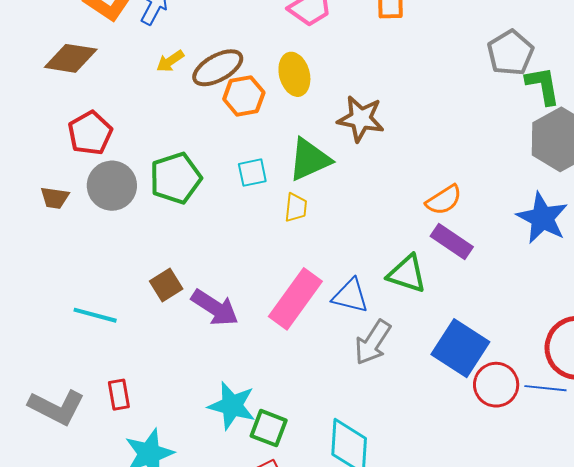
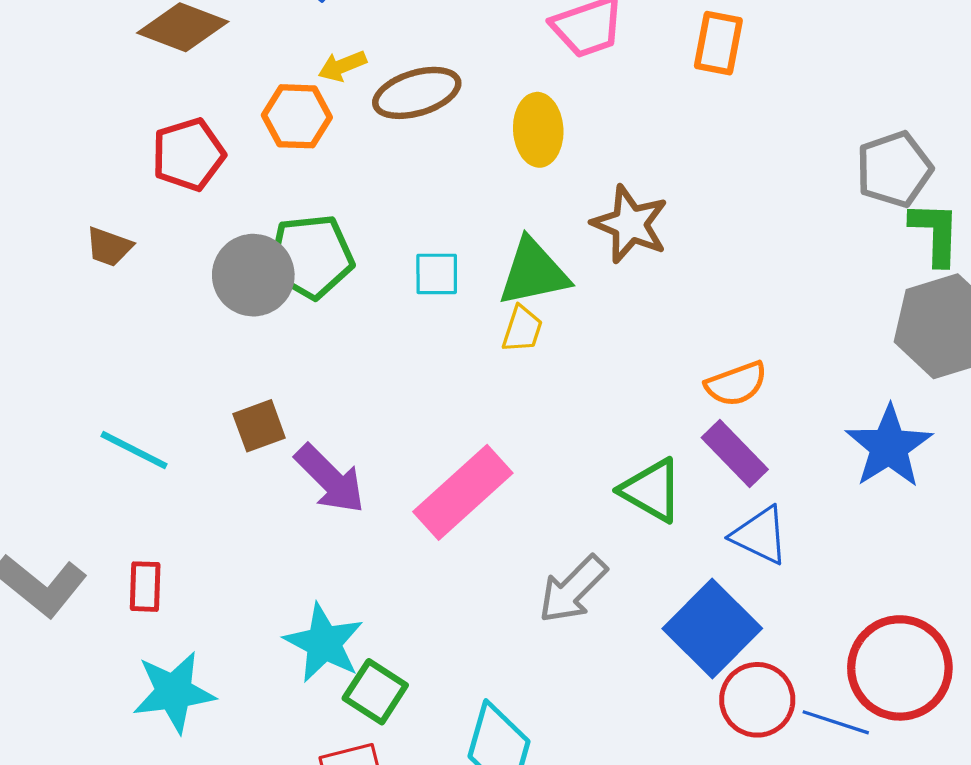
orange hexagon: (244, 96) -> (297, 116), moved
gray circle: (112, 186) -> (253, 275), moved
yellow trapezoid: (296, 208) -> (522, 329), moved
blue triangle: (350, 296) -> (760, 535), moved

